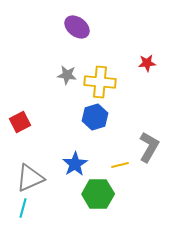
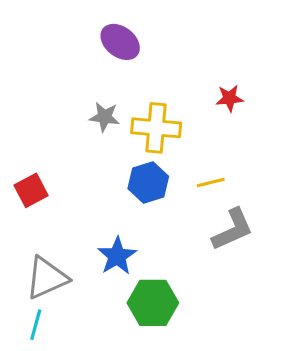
gray L-shape: (149, 147) -> (233, 229), turned 36
yellow line: (120, 165) -> (211, 183), moved

